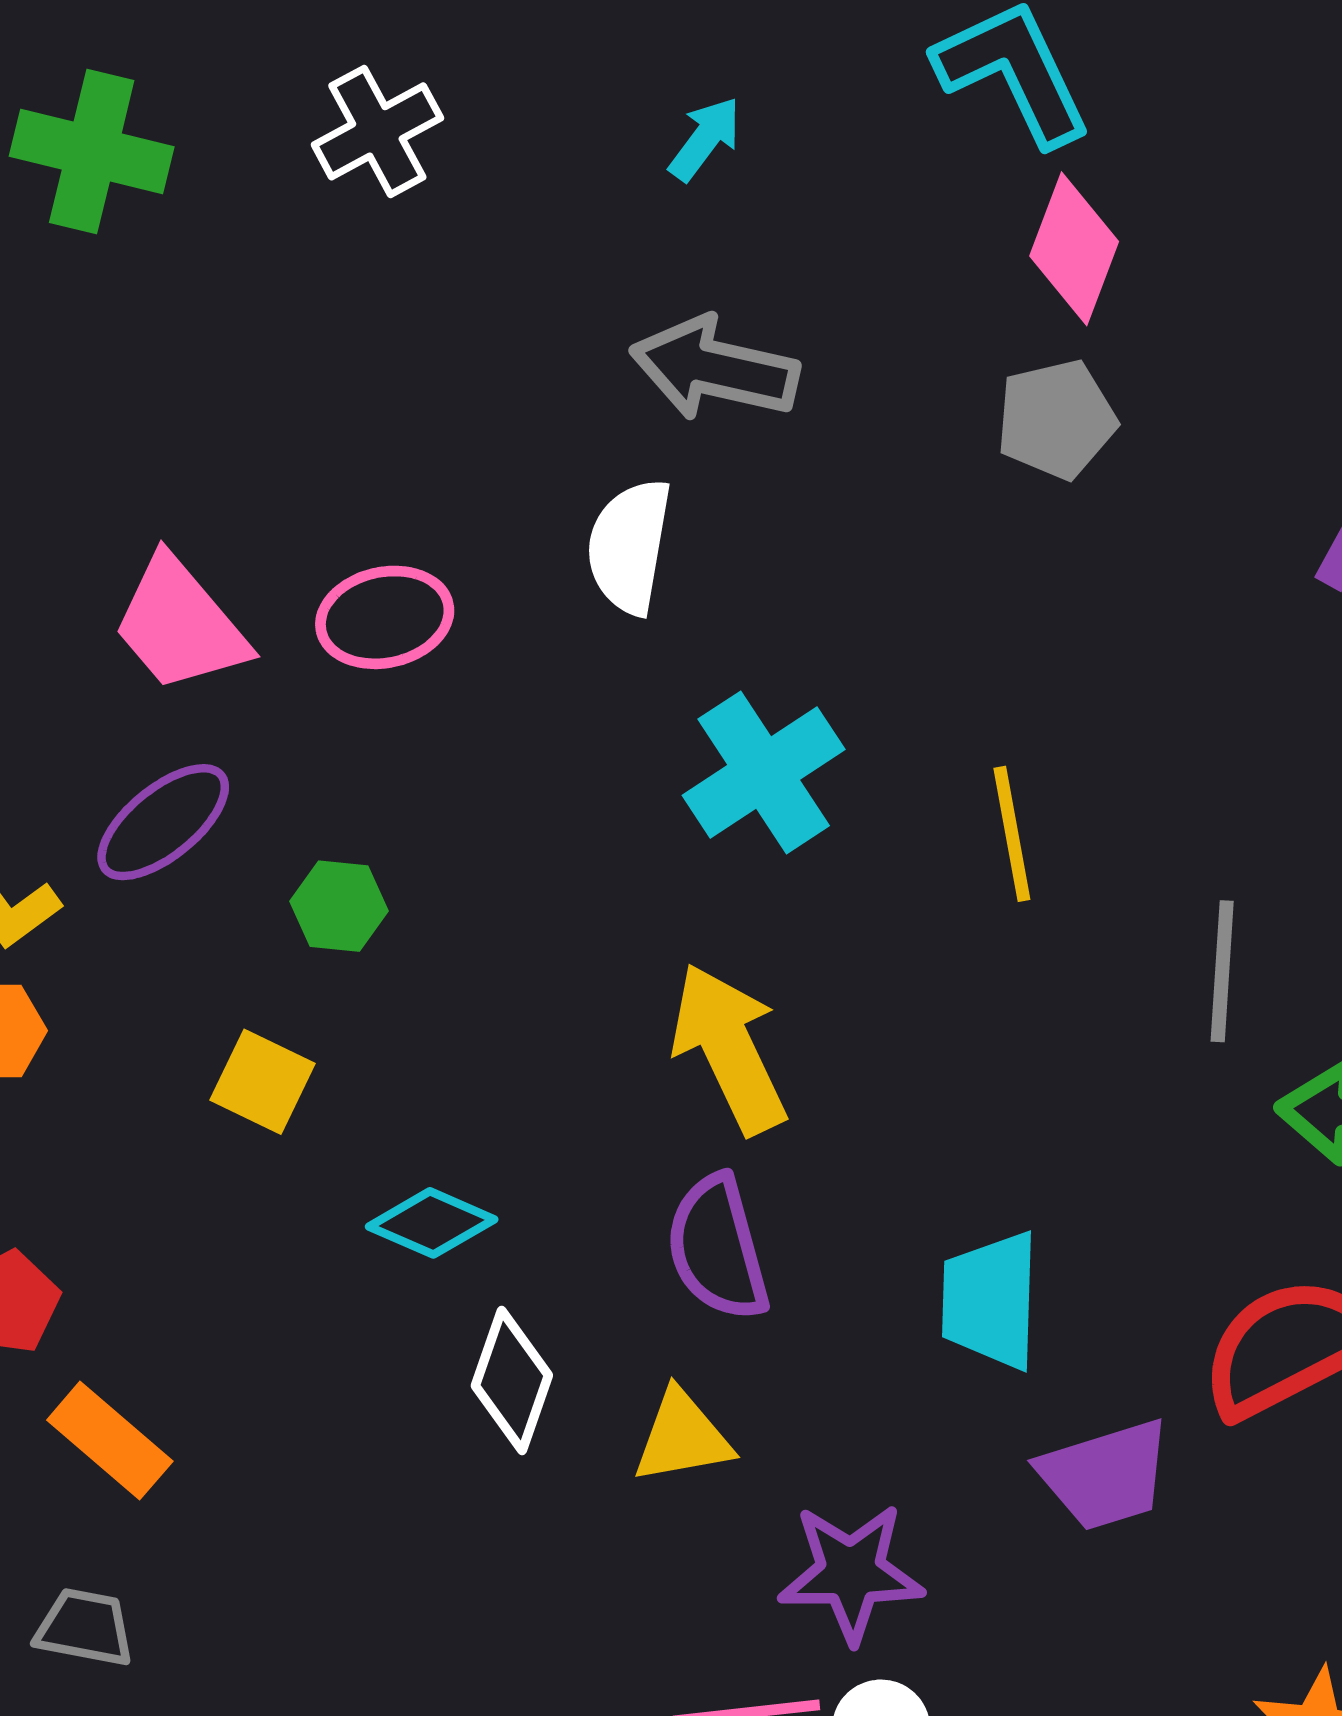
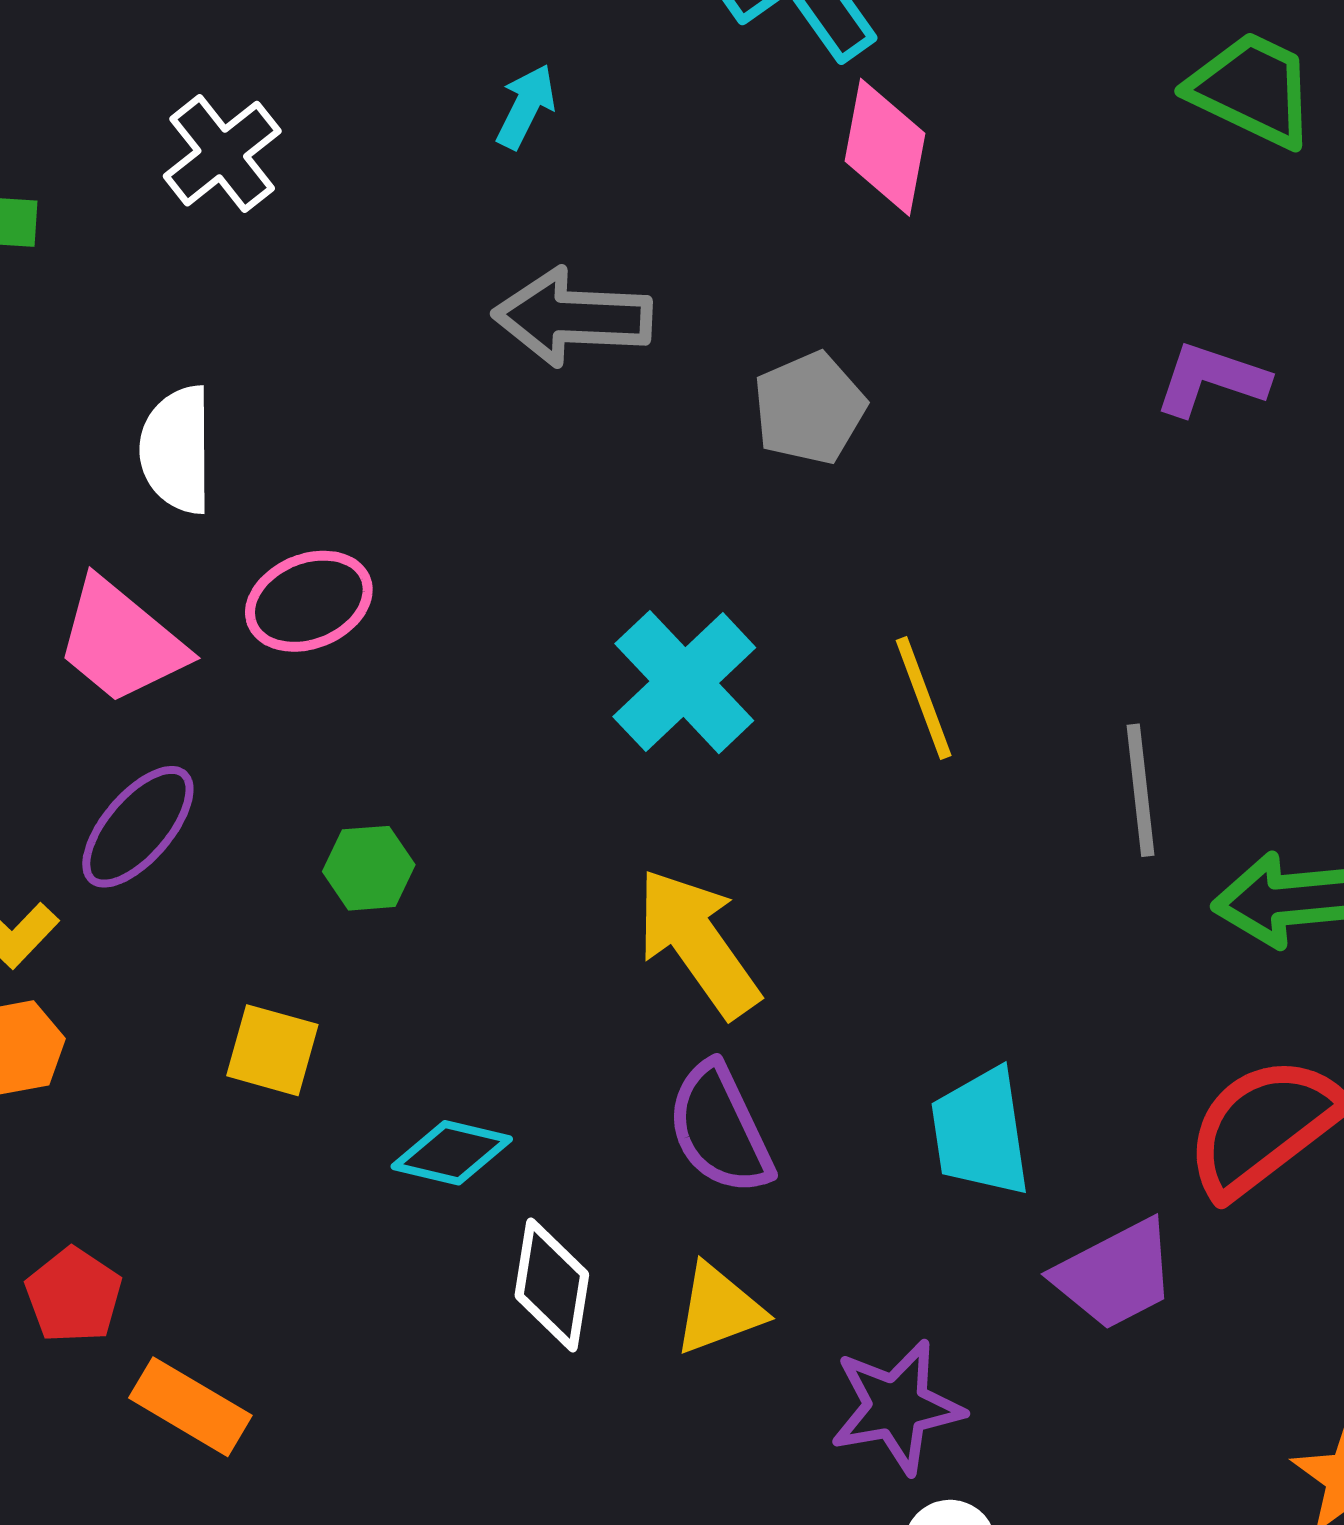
gray pentagon: (1056, 419) -> (809, 408), moved
white semicircle: (629, 546) -> (177, 450), moved
green hexagon: (339, 906) -> (369, 868), moved

